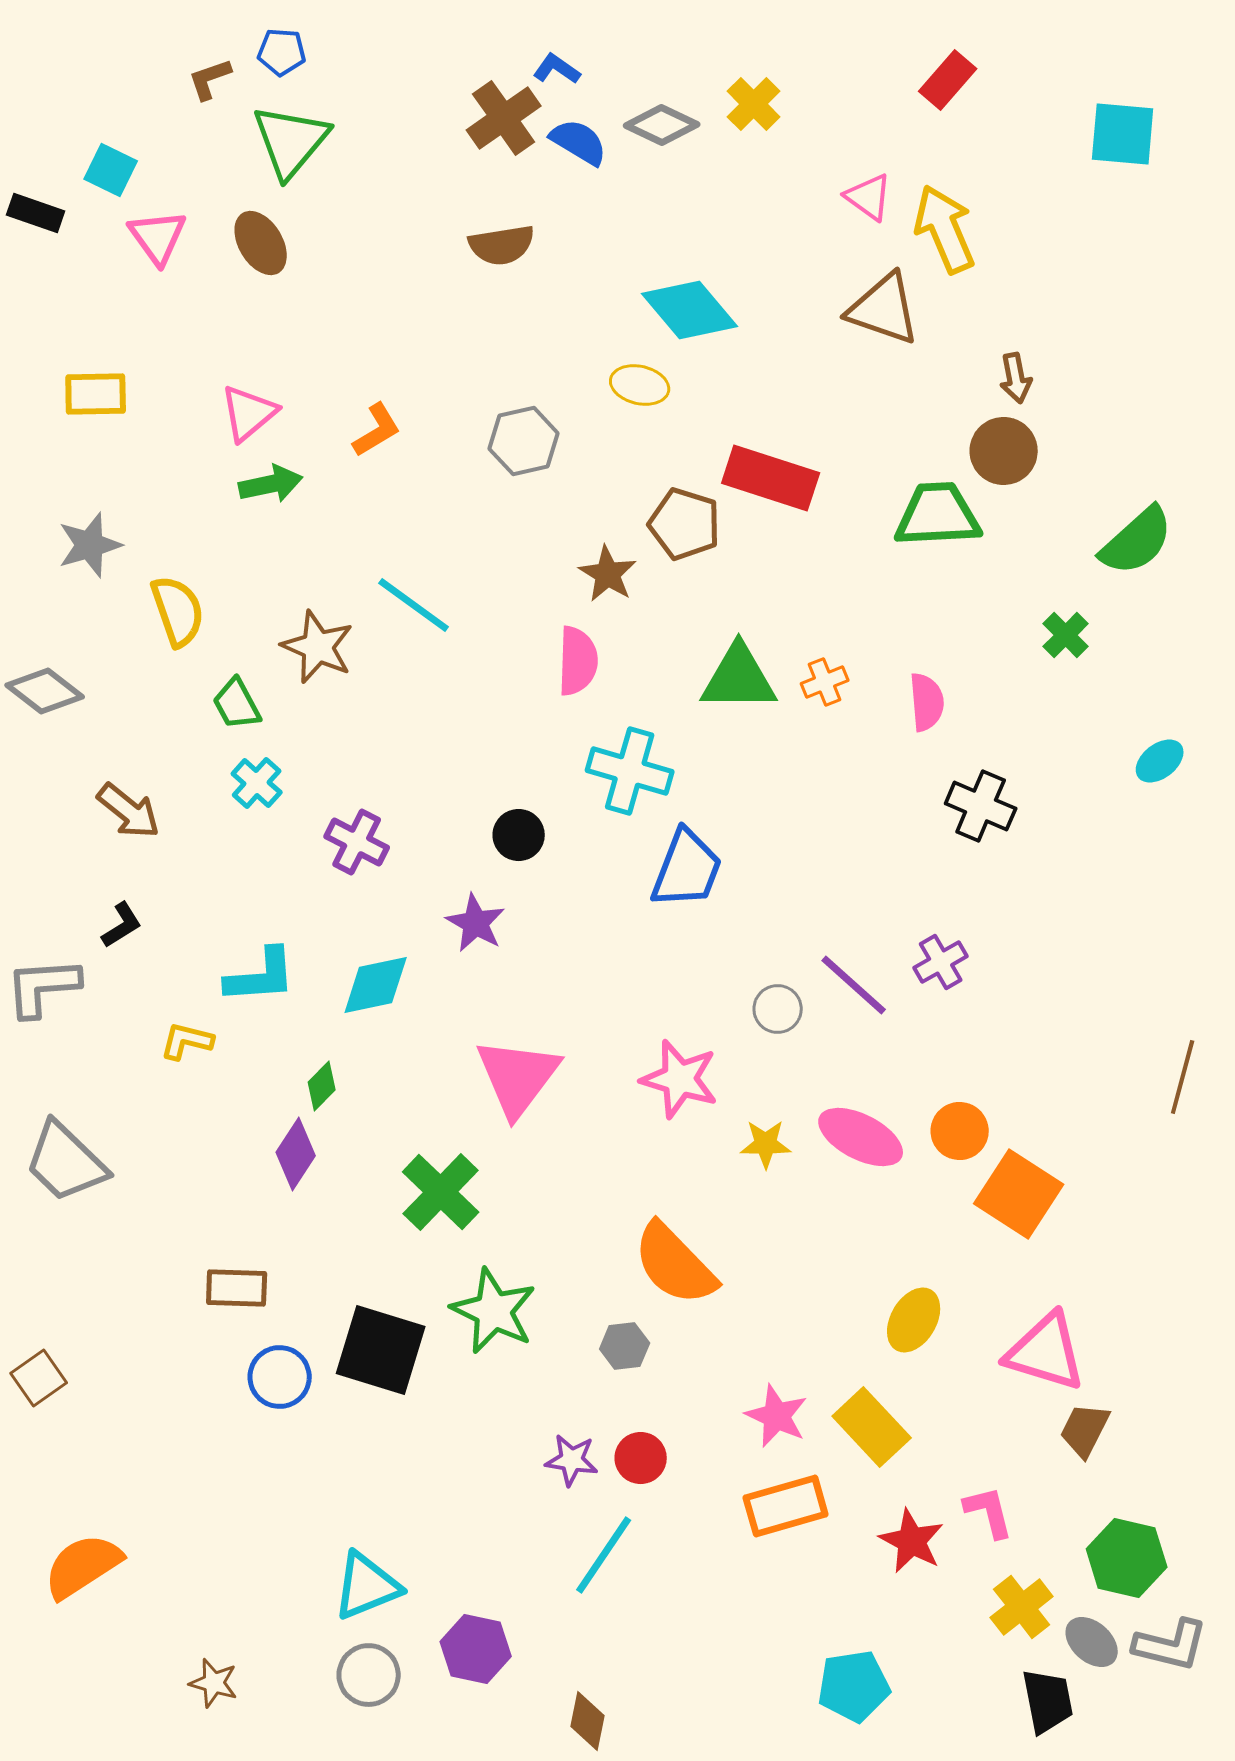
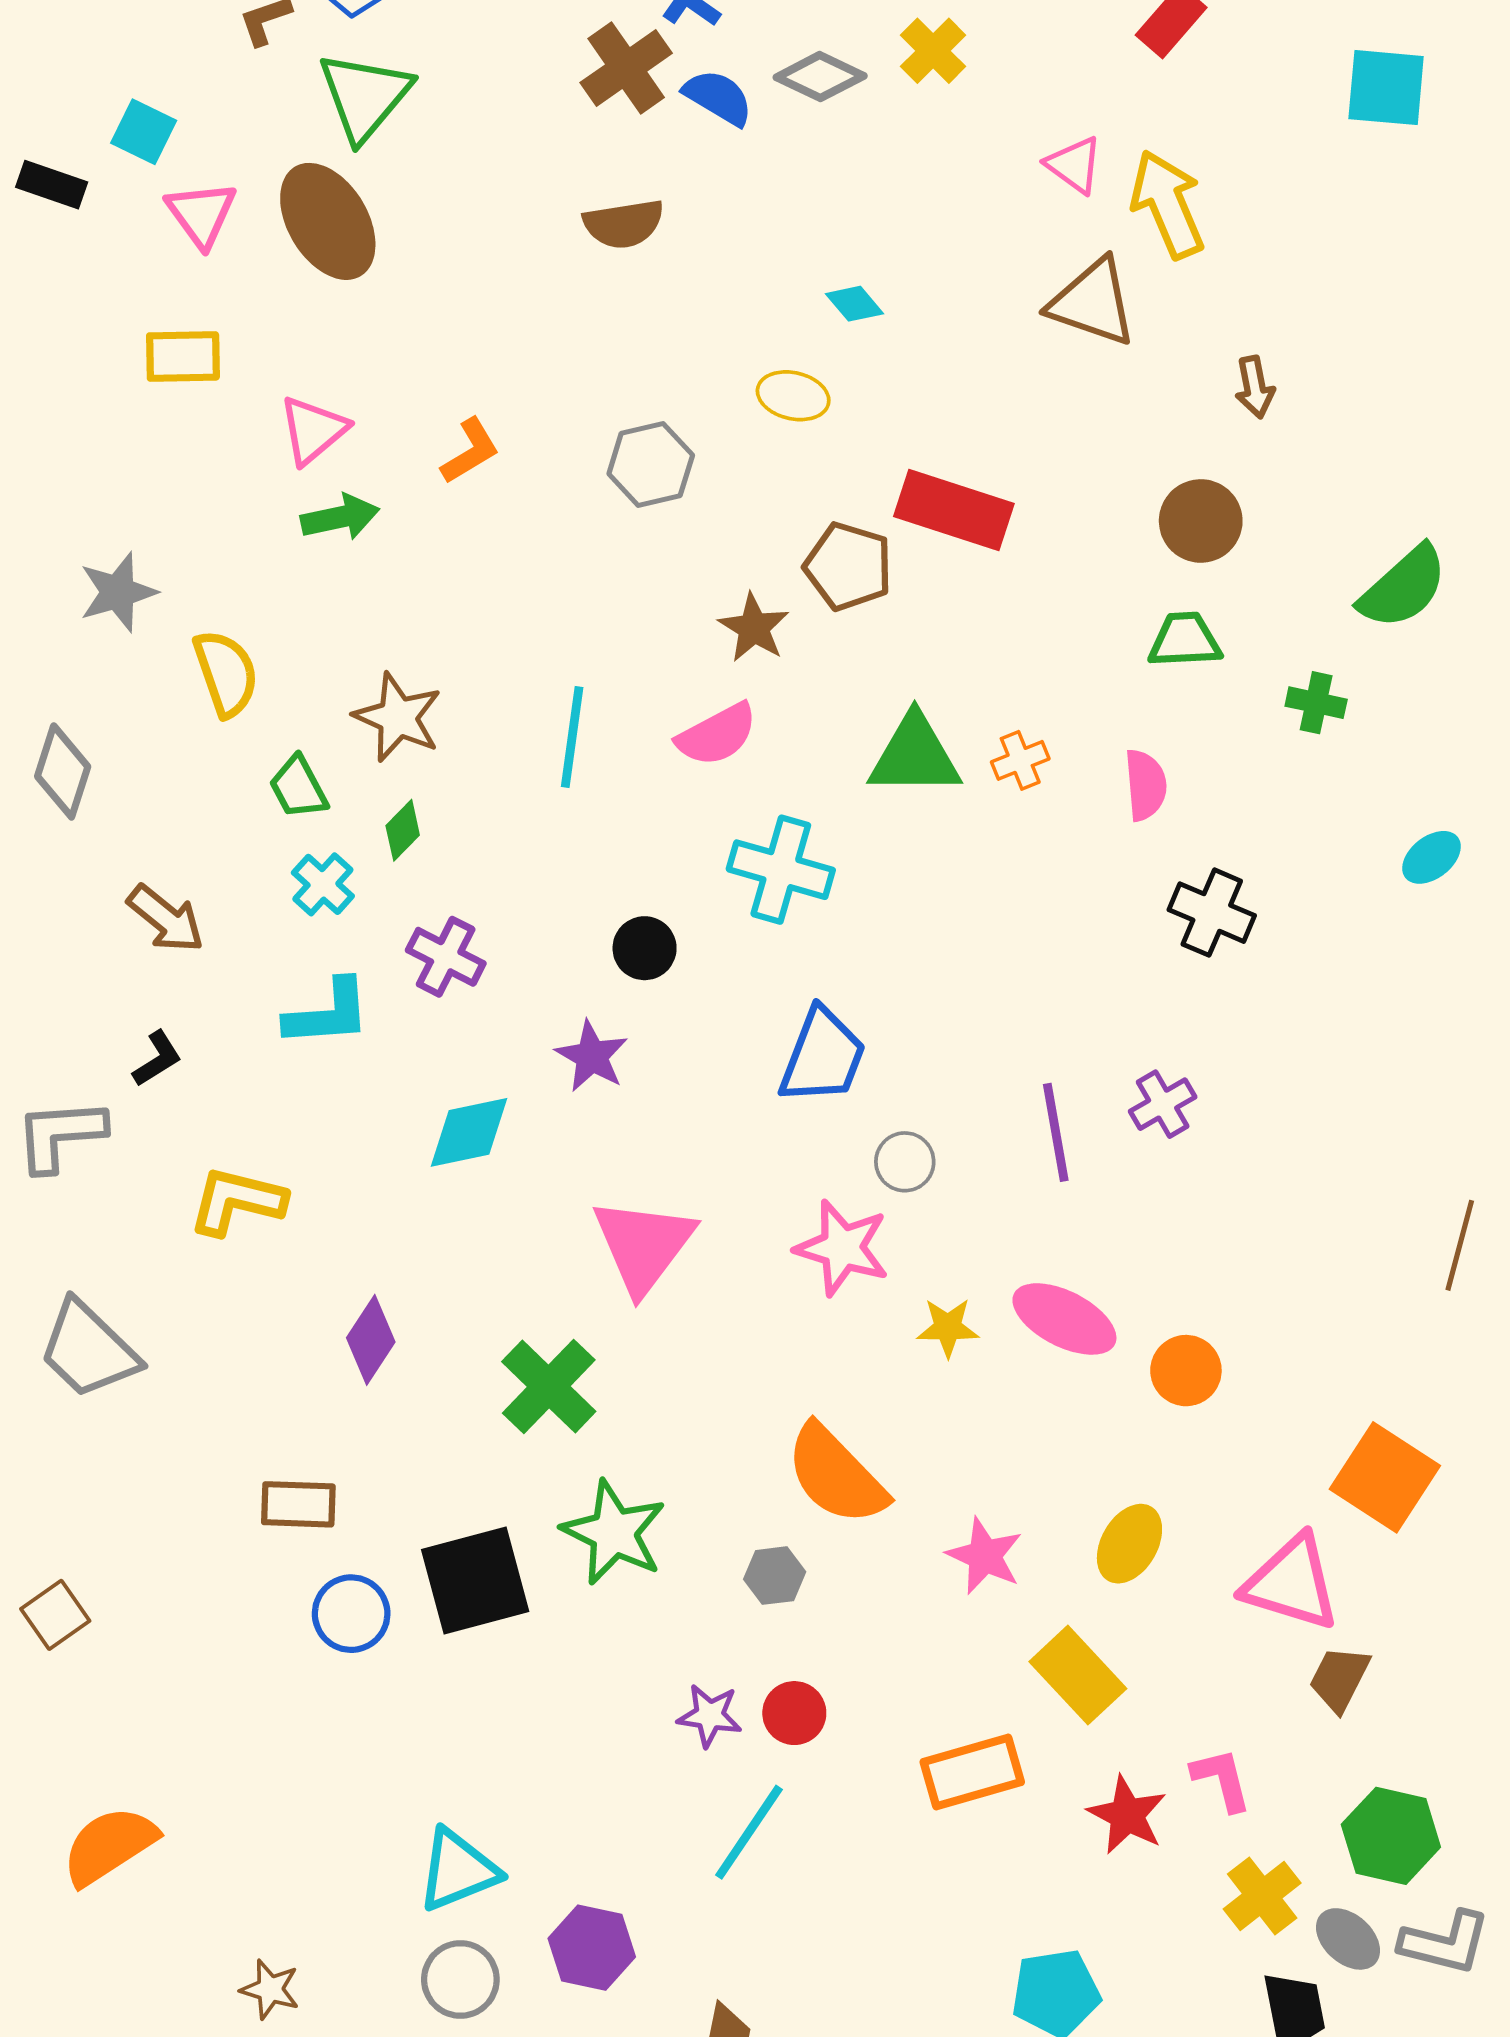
brown ellipse: (261, 243) -> (328, 221), size x1.5
cyan diamond: (690, 310) -> (854, 304), size x0.5
yellow rectangle: (96, 394) -> (183, 356), moved
brown circle: (1004, 451) -> (1201, 521), moved
green trapezoid: (938, 515) -> (1185, 640), moved, size x0.7
cyan line: (414, 605) -> (572, 737), moved, turned 62
green cross: (1066, 635) -> (1316, 703), turned -33
pink semicircle: (578, 661) -> (717, 735), turned 60
gray diamond: (45, 691) -> (63, 771), turned 70
blue trapezoid: (687, 869) -> (823, 1056), moved
cyan L-shape: (261, 976) -> (328, 1013), moved
purple line: (854, 985) -> (1056, 1132), turned 38
gray circle: (778, 1009) -> (905, 1162), moved
yellow L-shape: (187, 1041) -> (237, 1201), size x1.5
green diamond: (322, 1086) -> (403, 830), moved
orange circle: (960, 1131) -> (1186, 1371), moved
orange square: (1019, 1194) -> (1385, 1477), moved
black square: (381, 1350) -> (475, 1580), turned -32
pink star: (777, 1416) -> (985, 1556), moved

